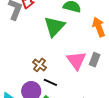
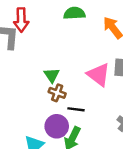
green triangle: (54, 26) -> (52, 75), moved, size x0.6

